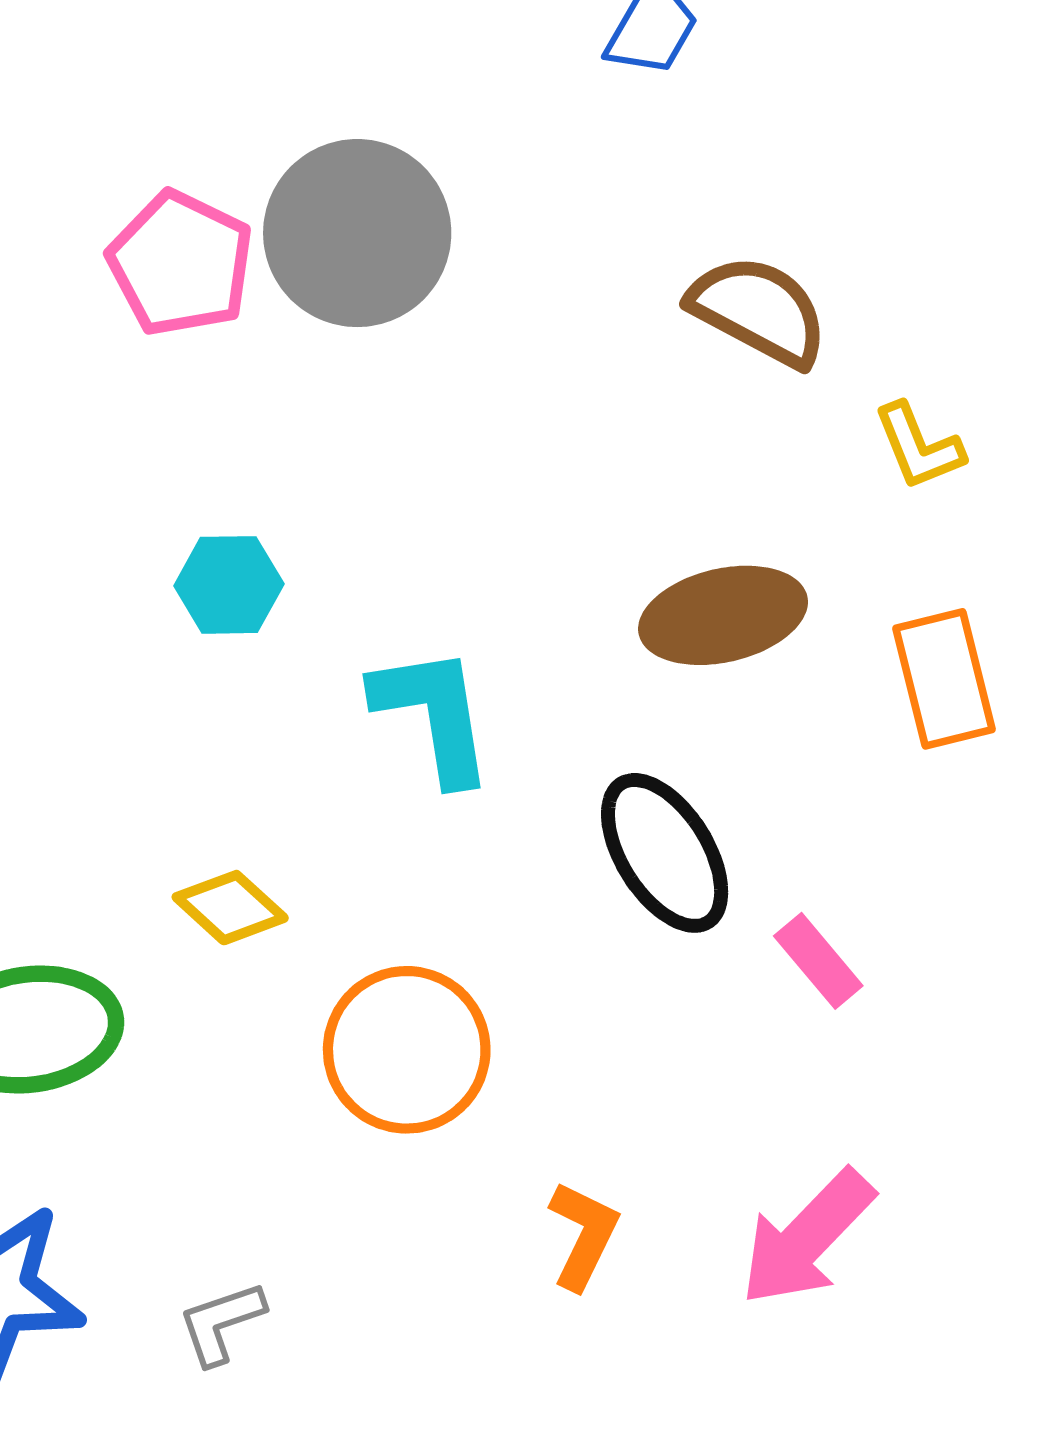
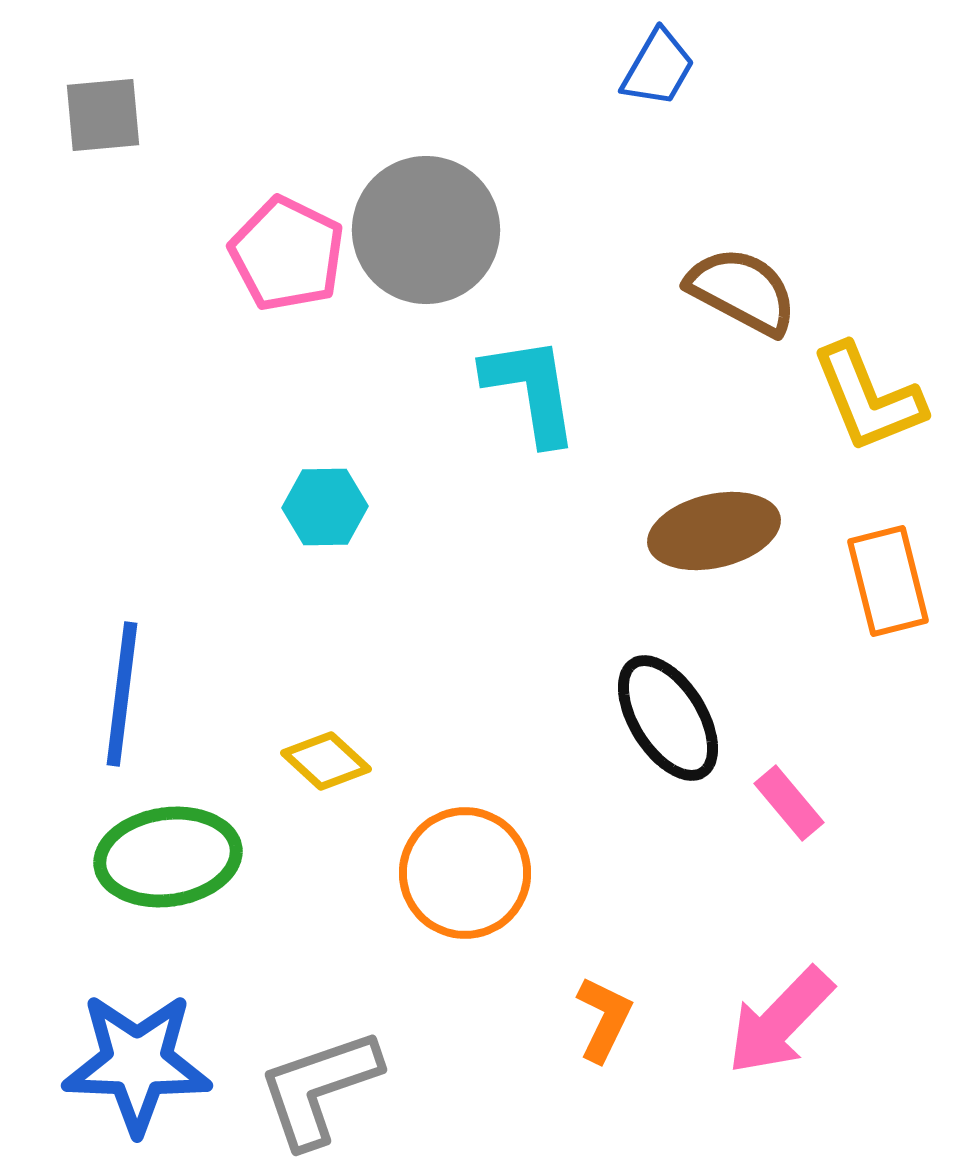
yellow L-shape: (919, 446) -> (868, 398), size x1.6
cyan L-shape: (433, 714) -> (531, 390), moved
gray L-shape: (221, 1323) -> (319, 1088), size x1.8

